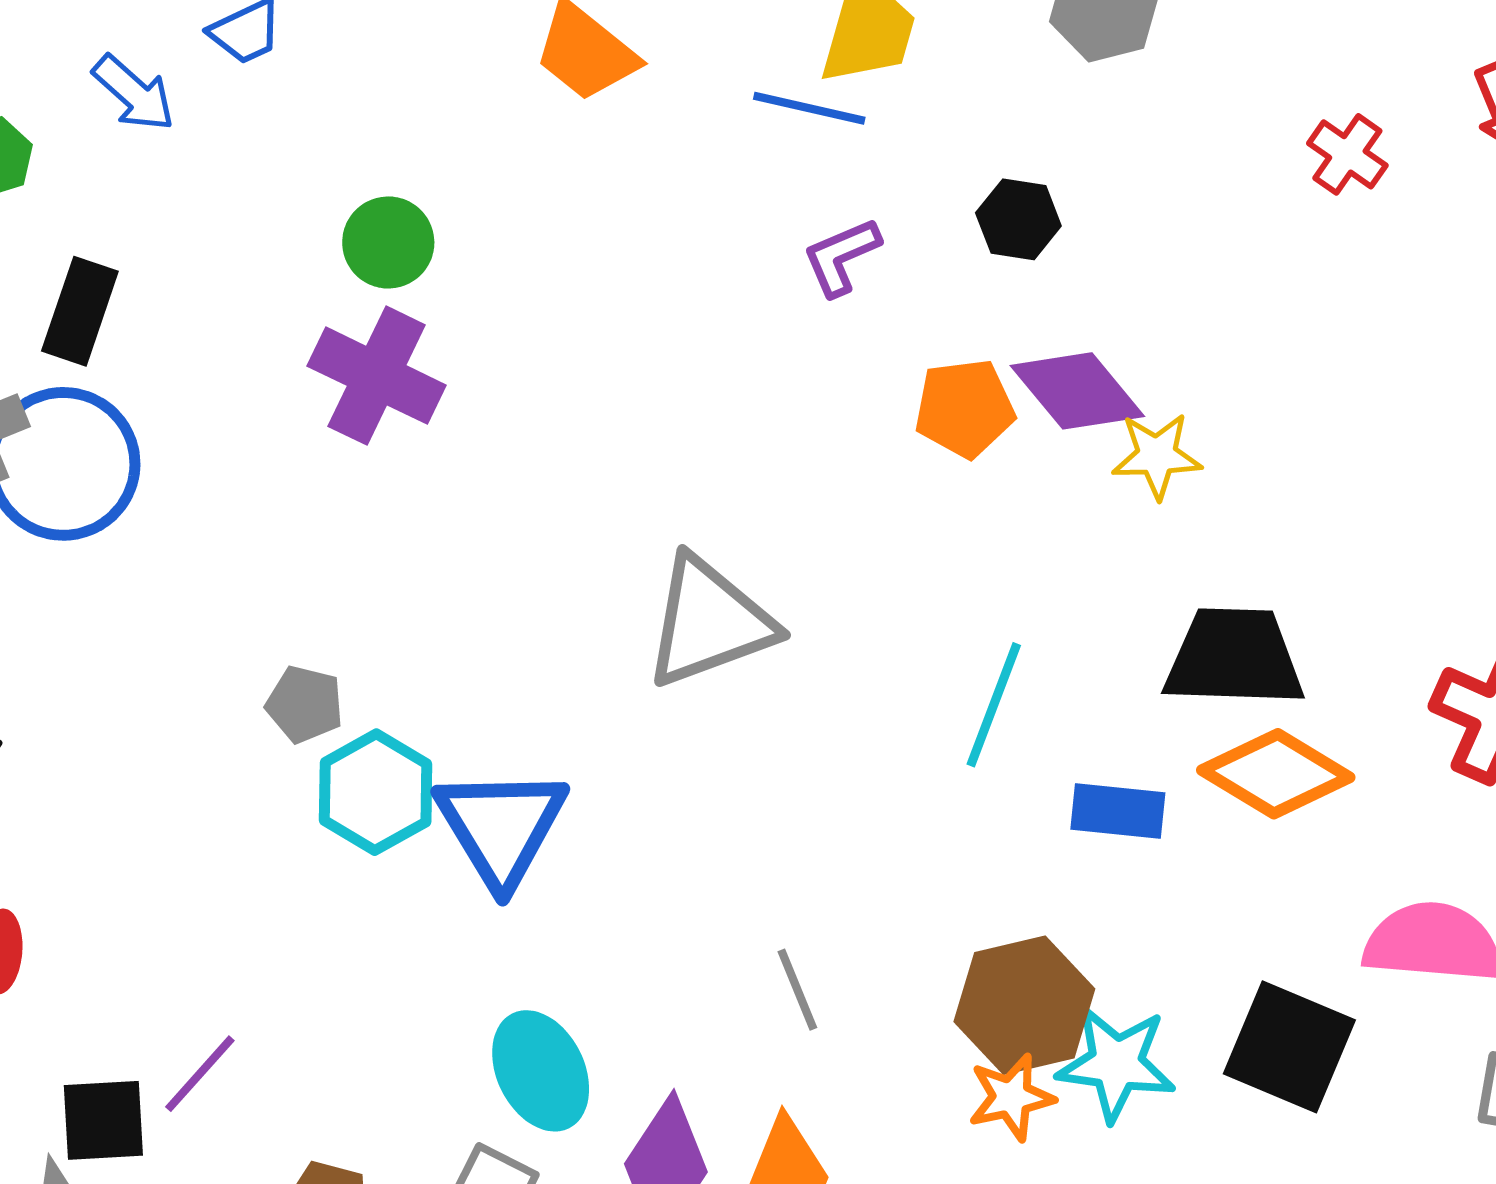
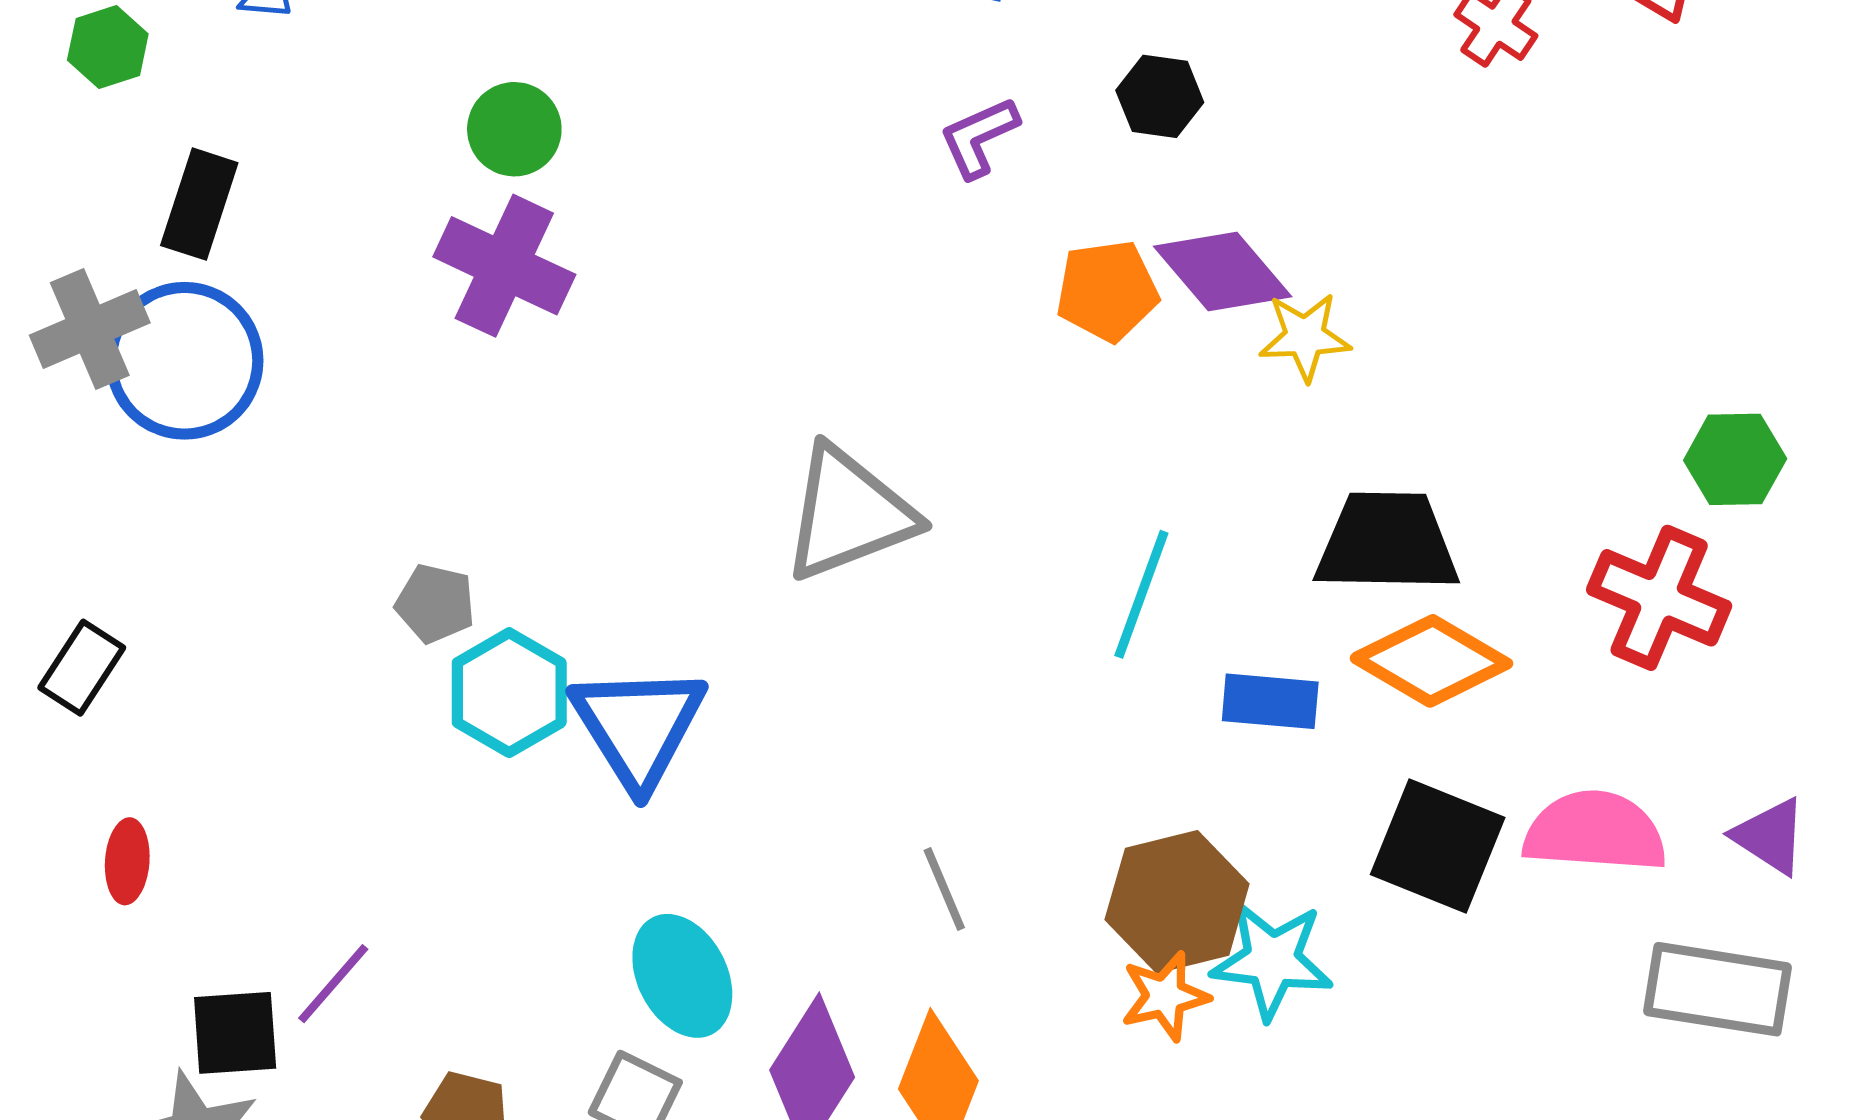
black square: (1289, 1047) -> (1438, 846), moved

